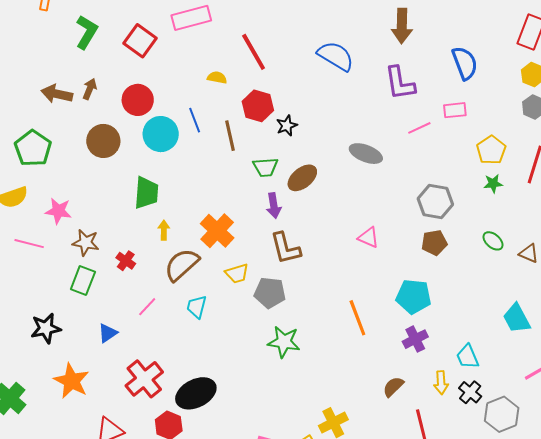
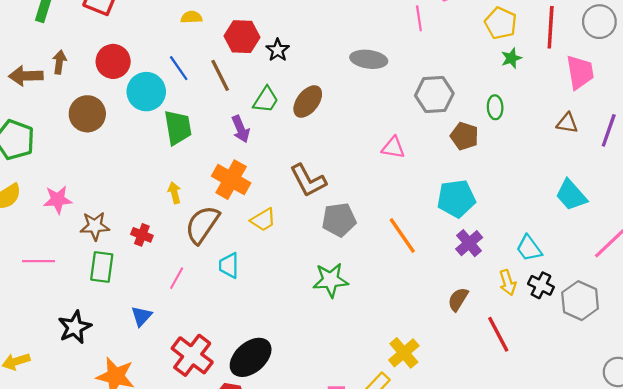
pink line: (419, 128) -> (419, 18), turned -60
green trapezoid: (265, 167) -> (266, 100), turned -40
green trapezoid: (146, 193) -> (178, 127), moved
gray hexagon: (435, 201) -> (434, 95), moved
purple arrow: (274, 206) -> (241, 129), moved
green ellipse: (493, 241) -> (495, 107), moved, turned 60
brown pentagon: (434, 243) -> (464, 136), turned -30
pink line: (29, 244) -> (38, 261), moved
gray pentagon: (270, 293) -> (339, 220), moved

